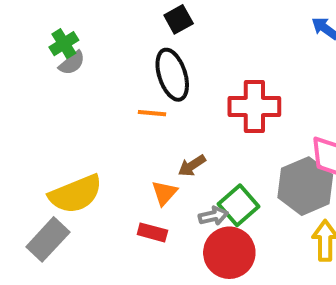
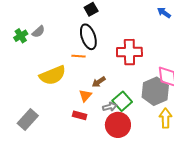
green cross: (64, 44) -> (21, 36), moved
yellow semicircle: (76, 194) -> (53, 75), moved

